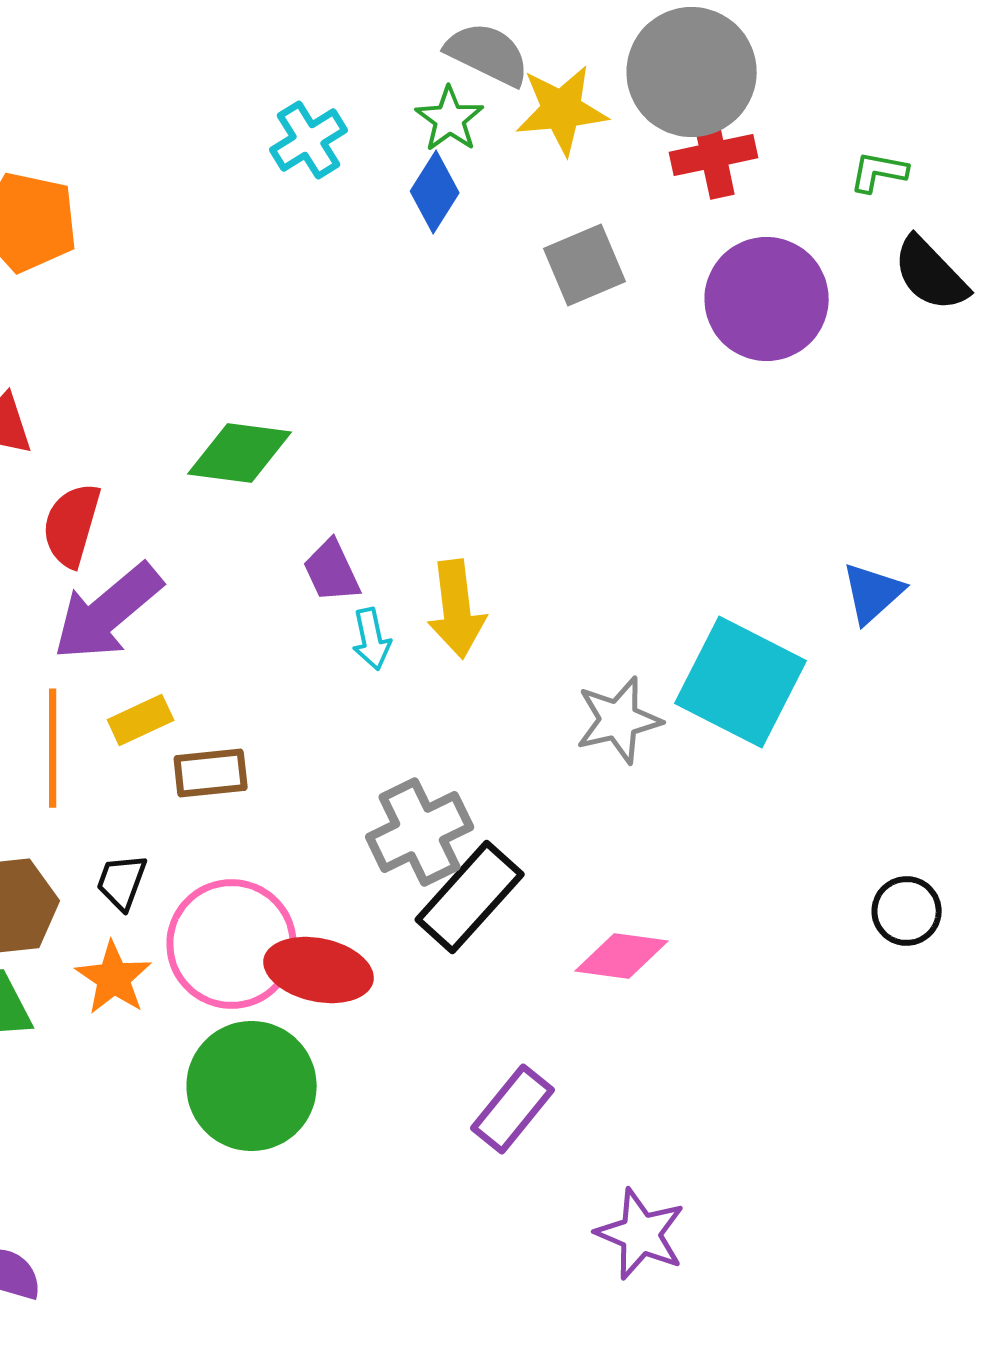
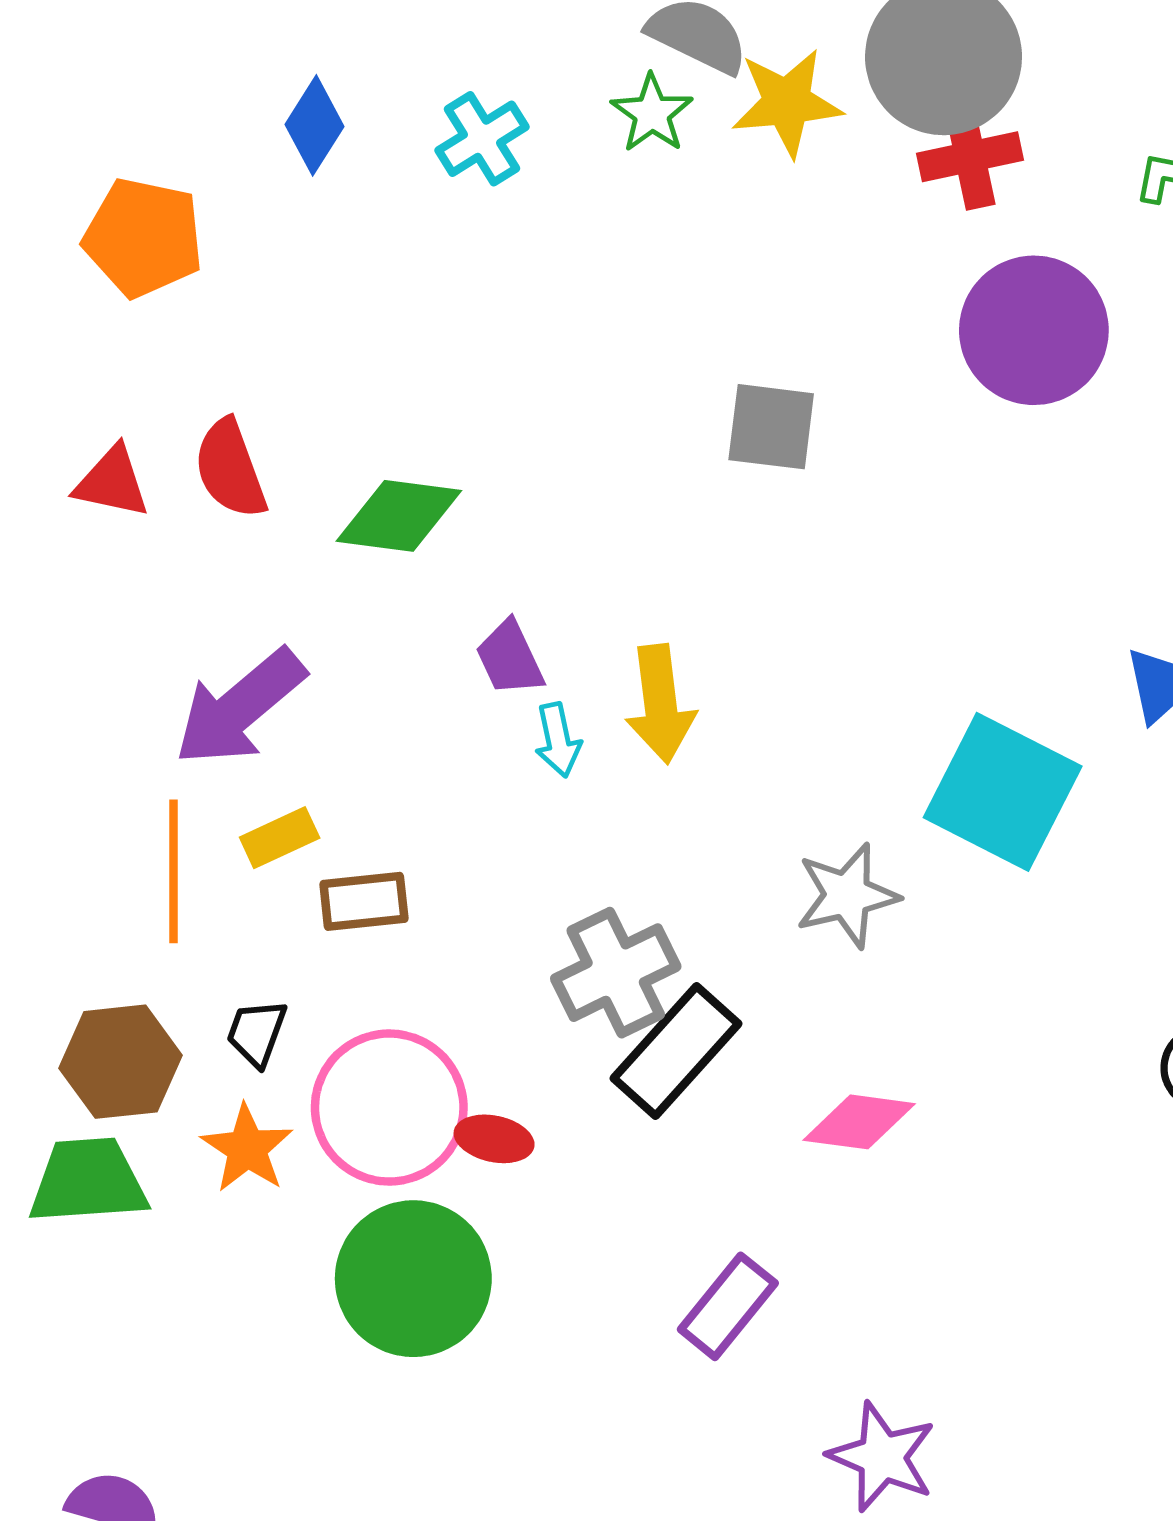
blue diamond: (435, 192) -> (315, 125), moved
gray square: (585, 265) -> (771, 427), moved, turned 30
red semicircle: (72, 525) -> (230, 469), moved, turned -36
gray star: (619, 720) -> (847, 895), moved
red ellipse: (319, 970) -> (494, 1139), size x0.6

